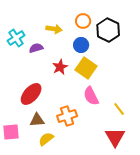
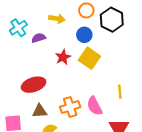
red ellipse: (31, 94) -> (34, 85), turned 30
pink semicircle: (91, 96) -> (94, 106), moved
yellow line: (119, 109) -> (120, 92), moved, turned 32

